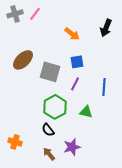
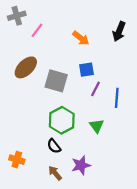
pink line: (35, 14) -> (37, 30), moved
purple line: (75, 84) -> (95, 89), moved
green triangle: (86, 112) -> (97, 126), turned 40

